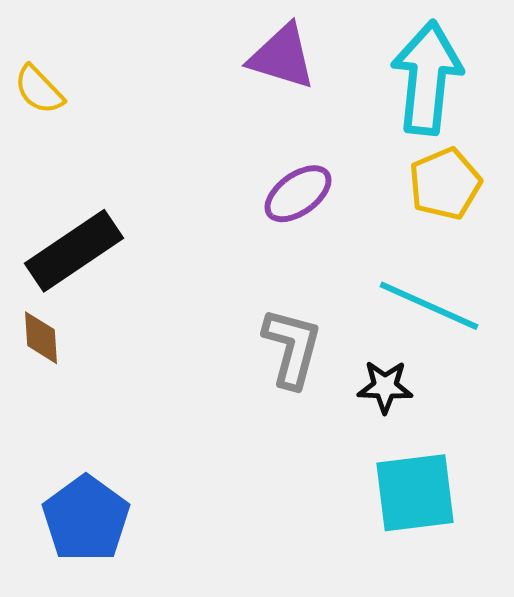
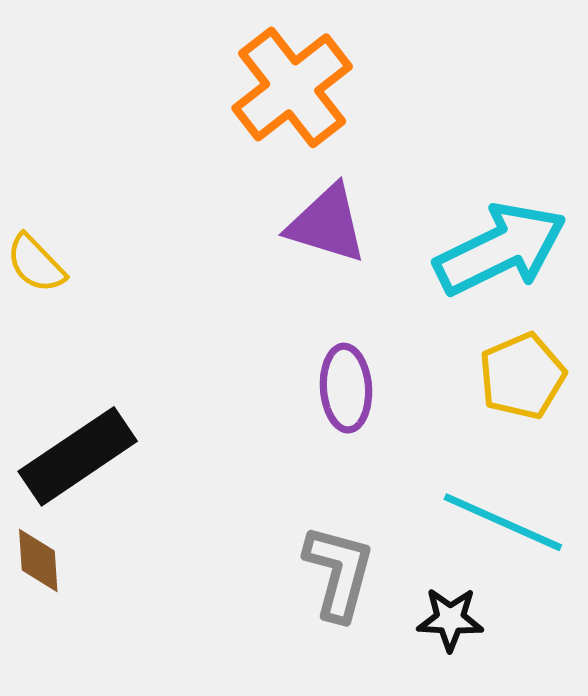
cyan arrow: (427, 78) -> (500, 249), turned 58
purple ellipse: (298, 194) -> (346, 388), turned -58

